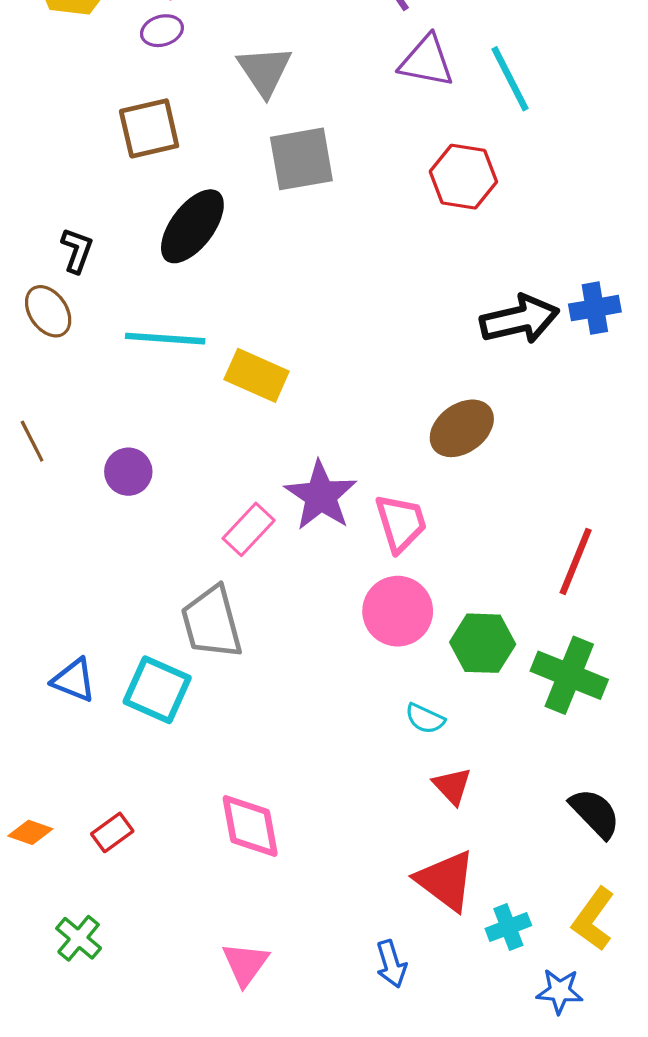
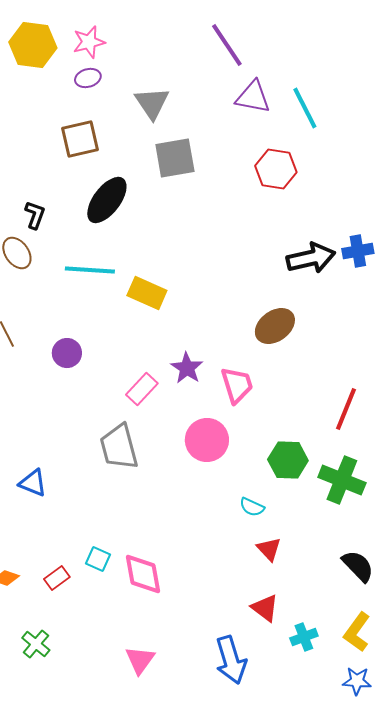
purple star: (321, 496) -> (187, 368), size x0.7
pink circle: (398, 611) -> (207, 440), moved
cyan square: (157, 690) -> (98, 559), moved, size x0.6
red triangle: (446, 881) -> (265, 608), size x0.7
blue arrow: (391, 964) -> (231, 660), size x1.6
blue star: (560, 991) -> (357, 681), moved

